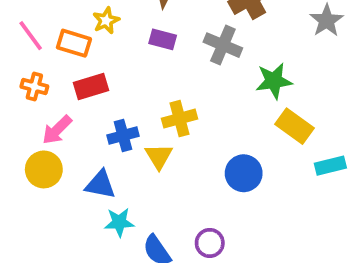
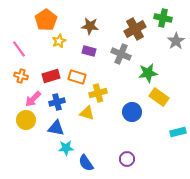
orange rectangle: (74, 43) -> (77, 77), moved
blue cross: (123, 136) -> (57, 102), moved
yellow triangle: (159, 156) -> (87, 113), turned -42
cyan rectangle: (330, 166) -> (178, 132), moved
blue circle: (244, 173) -> (132, 112), moved
purple circle: (210, 243) -> (127, 159), moved

